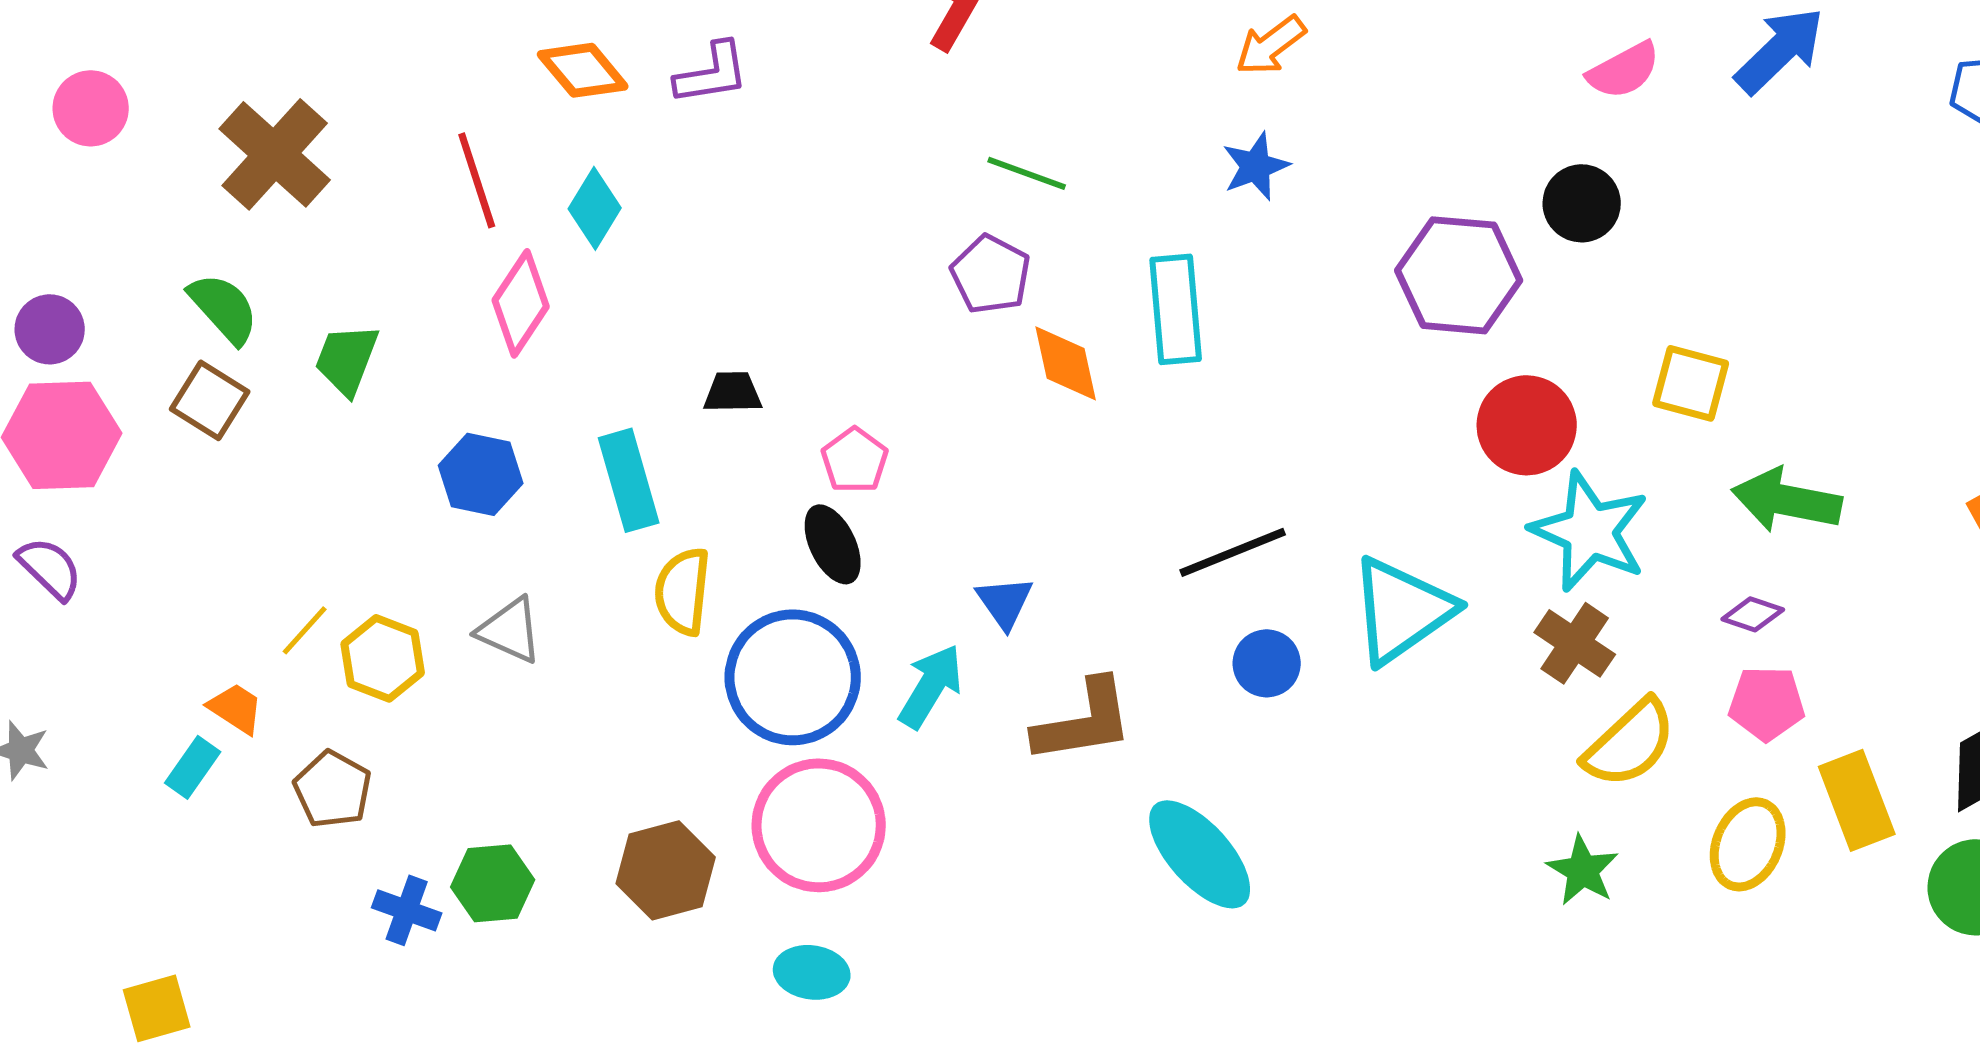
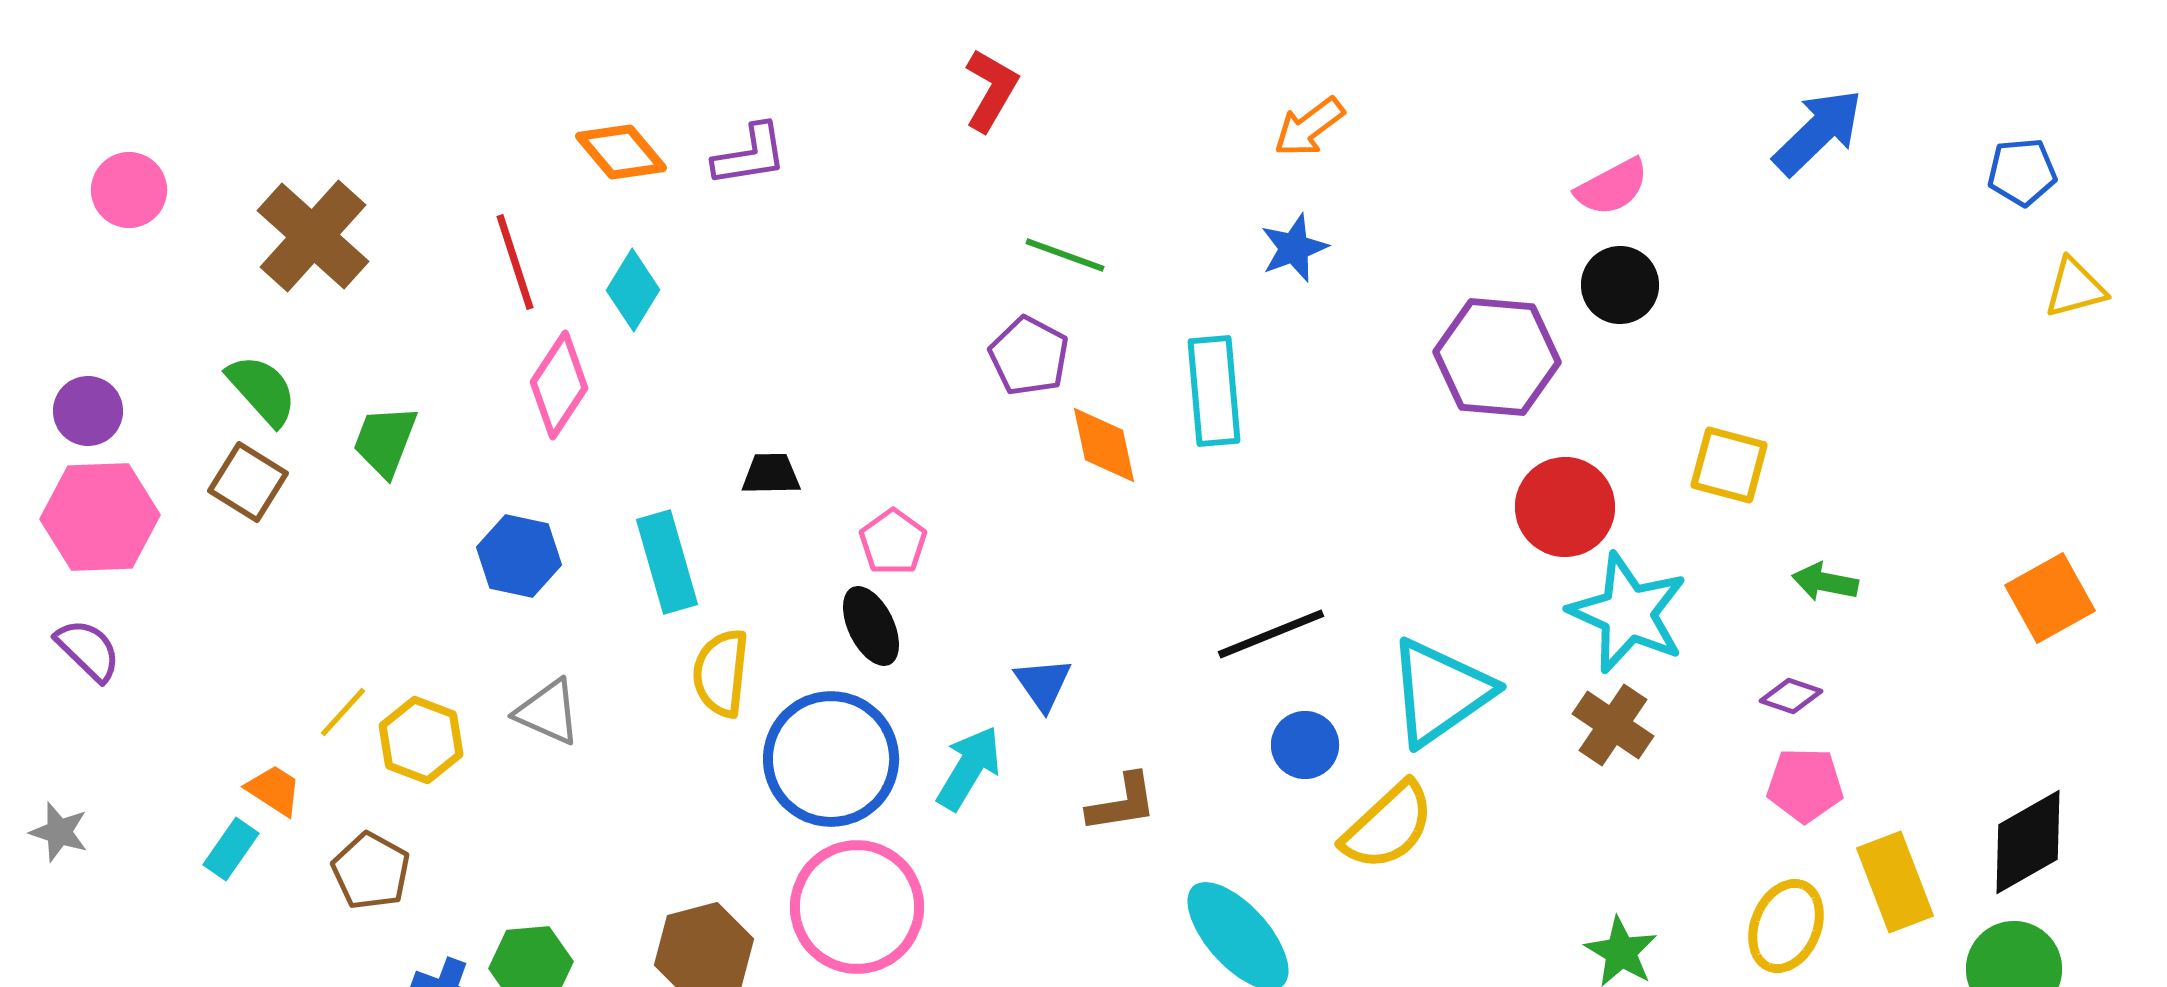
pink semicircle: (1624, 70) -> (1612, 187), moved
green arrow: (1787, 500) -> (1825, 582), size x0.6
brown L-shape: (1084, 721) -> (1122, 803), size x0.7
yellow semicircle: (1630, 743) -> (1388, 826), moved

